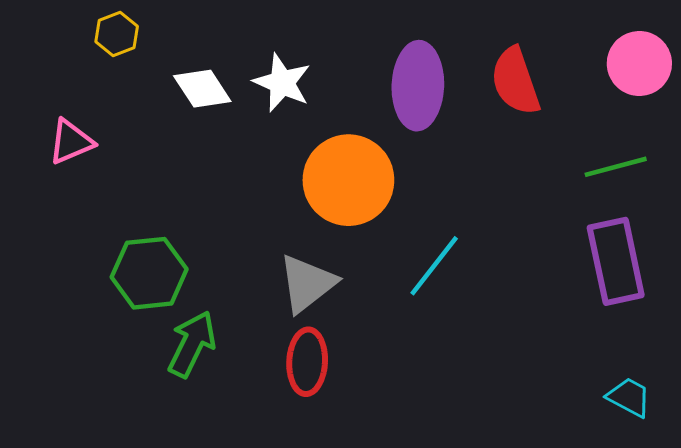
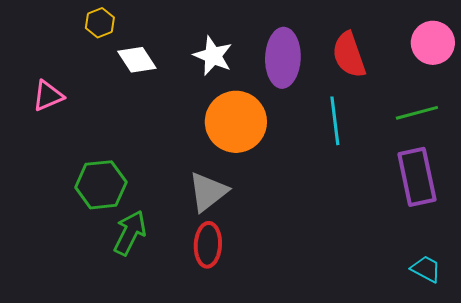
yellow hexagon: (117, 34) -> (100, 23), moved
white star: (282, 83) -> (213, 56), moved
cyan line: (434, 266) -> (335, 121), moved, turned -45

